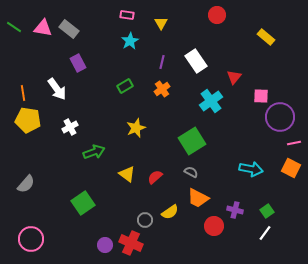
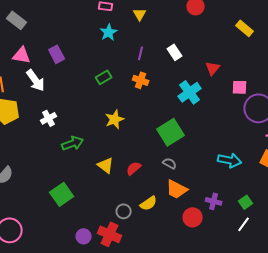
pink triangle: (43, 28) -> (22, 55), moved
gray rectangle: (69, 29) -> (17, 20), moved
white rectangle: (196, 61) -> (175, 52), size x0.7
orange cross: (162, 89) -> (141, 80), turned -35

